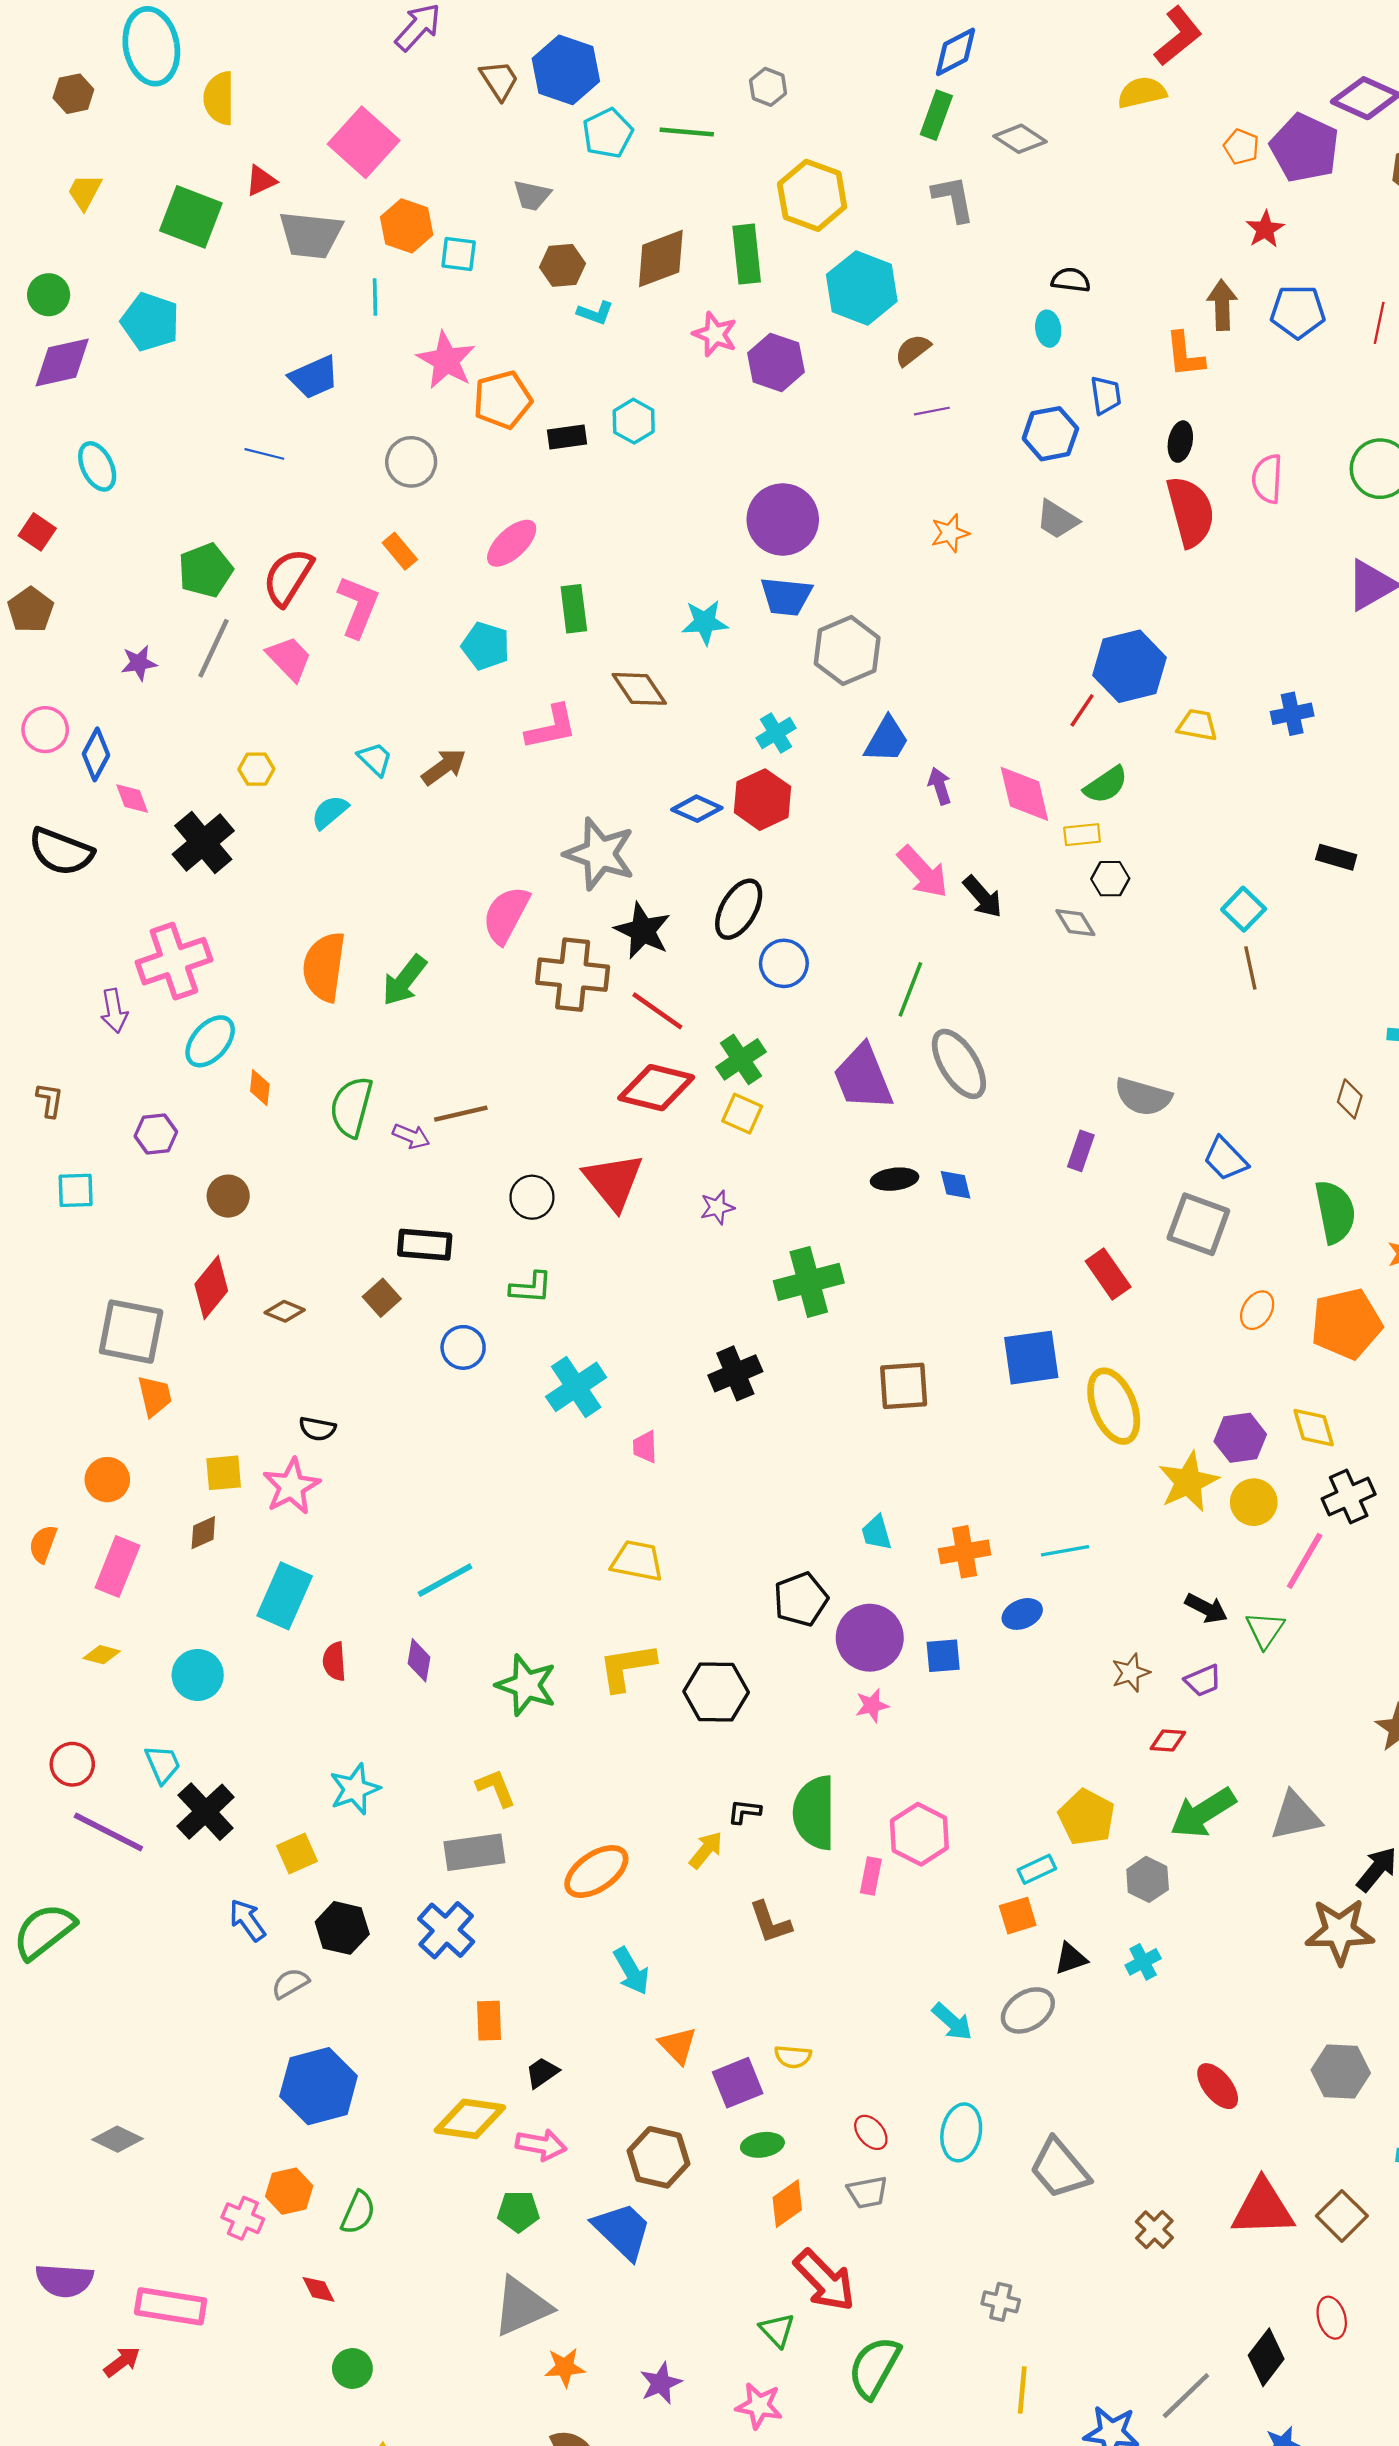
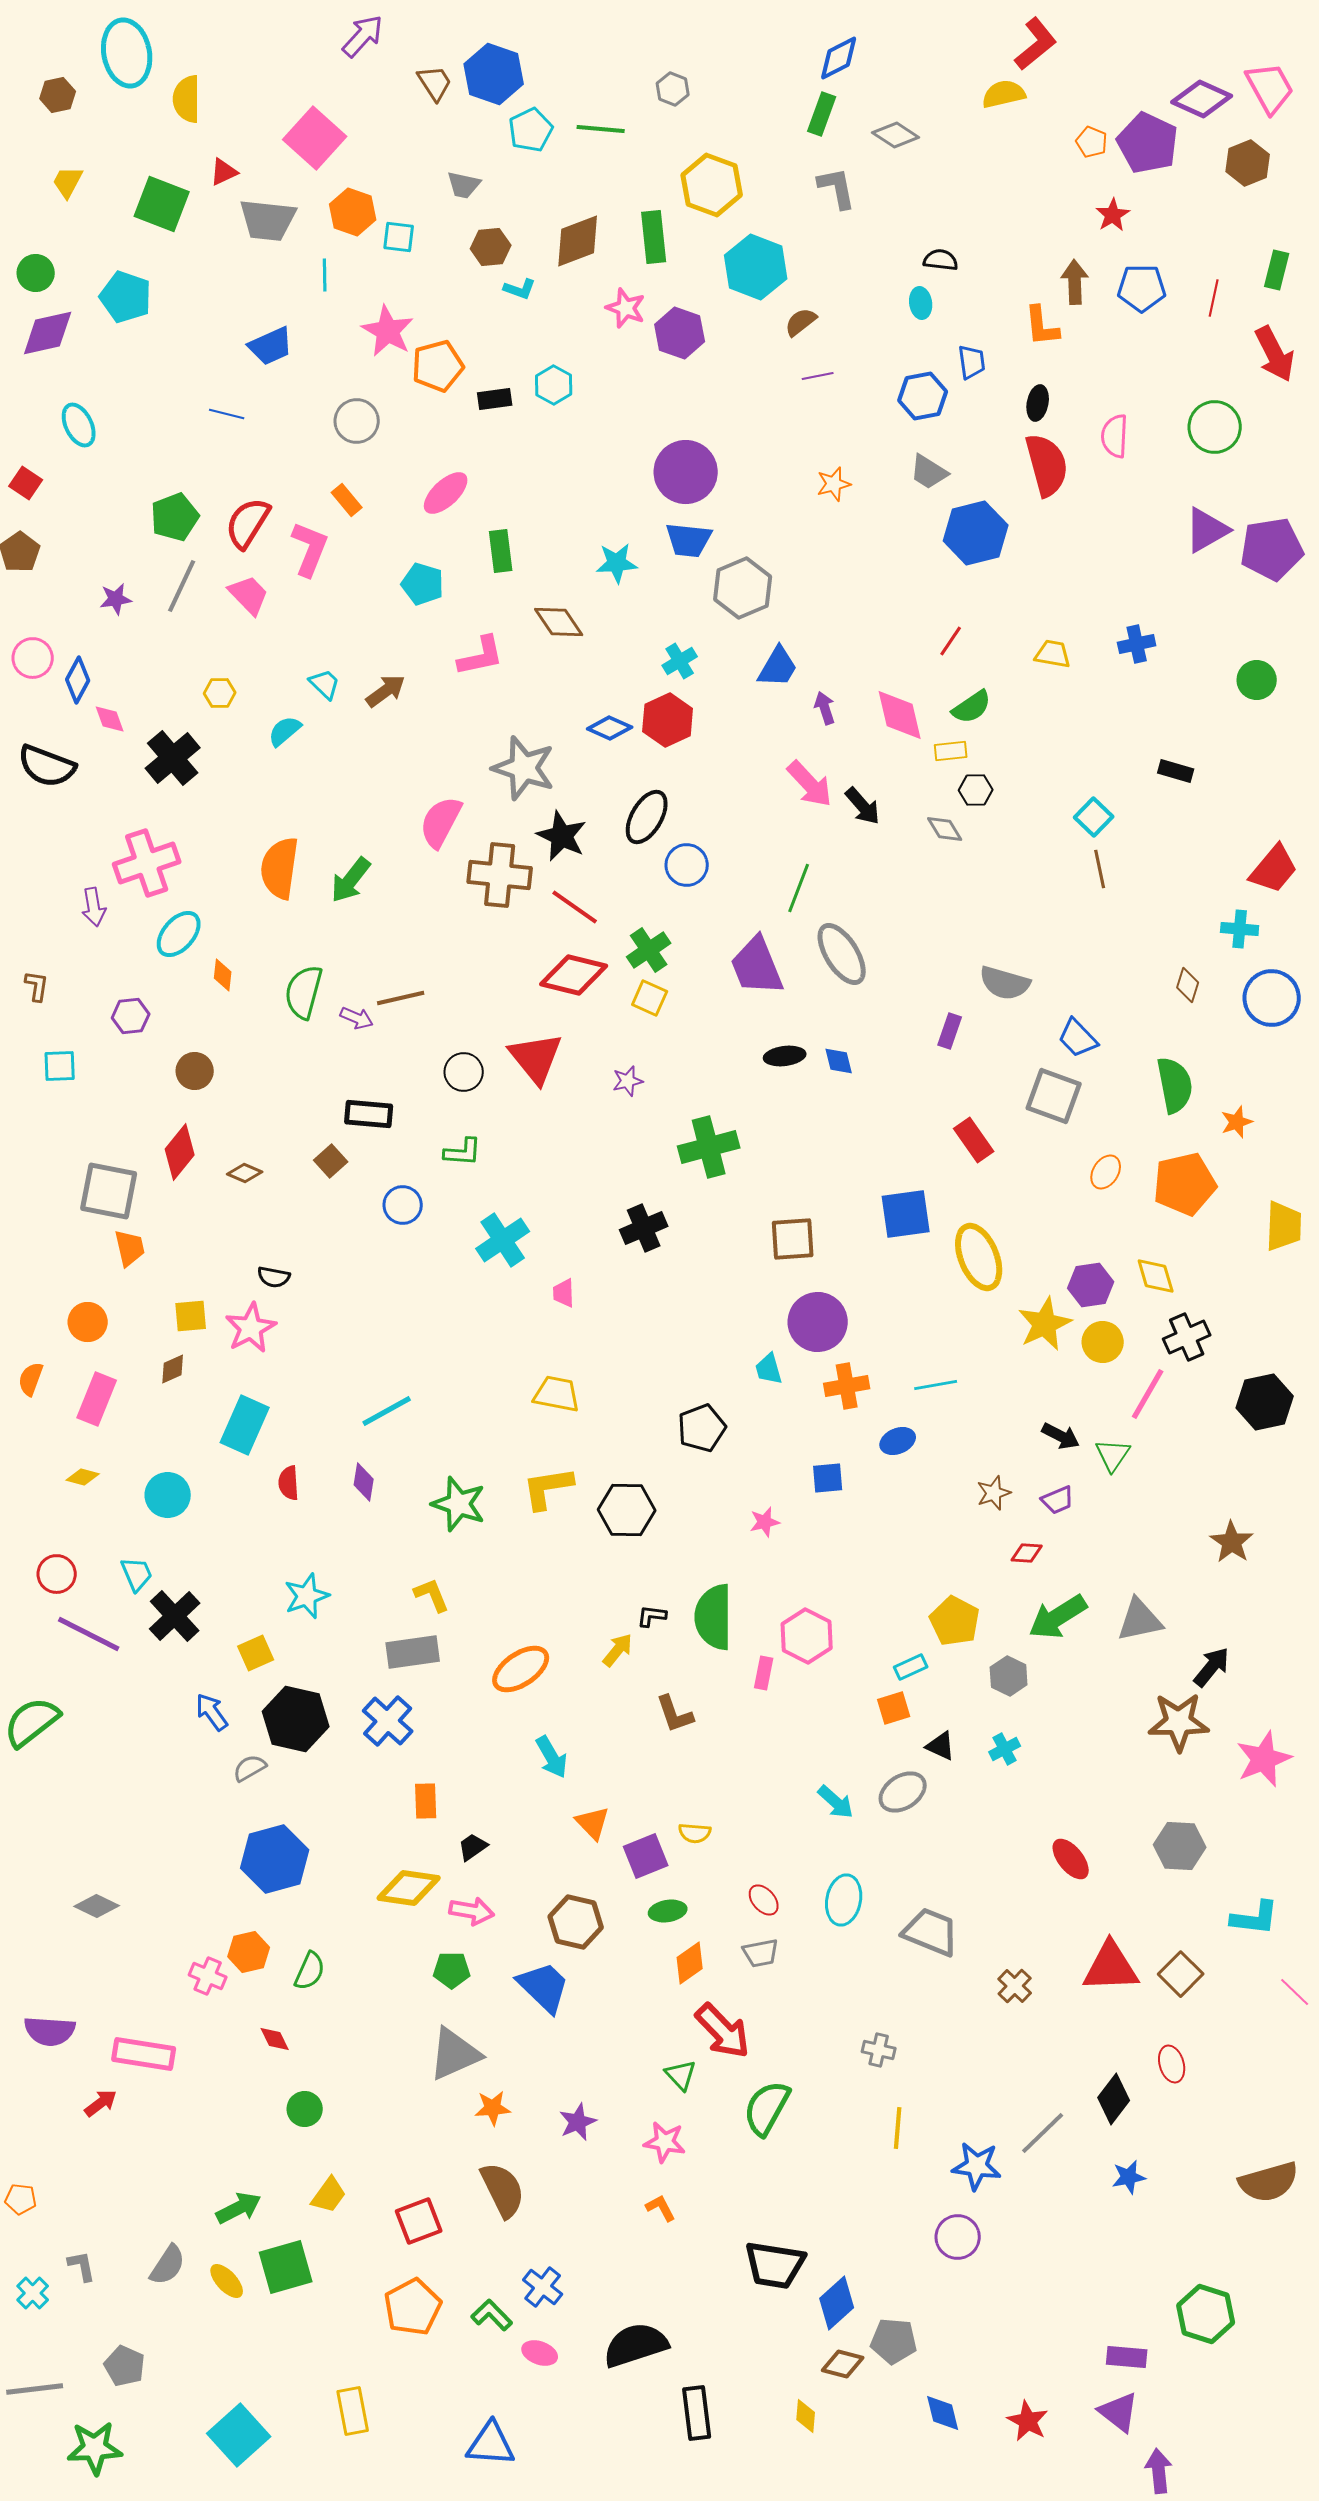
blue hexagon: (1130, 666) -> (976, 533), moved
purple circle: (870, 1638) -> (818, 1322), moved
black hexagon: (342, 1928) -> (296, 1719), size x1.4
black triangle: (1071, 1958) -> (941, 1746), turned 44
gray trapezoid: (1059, 2169) -> (931, 1932), turned 152

